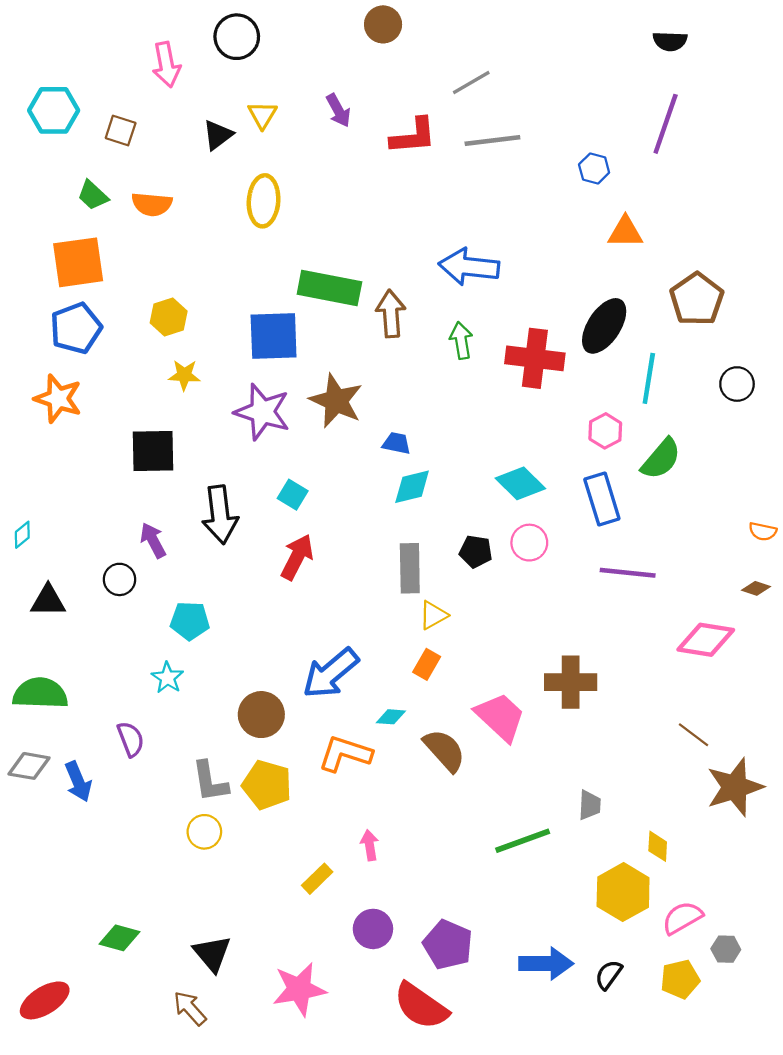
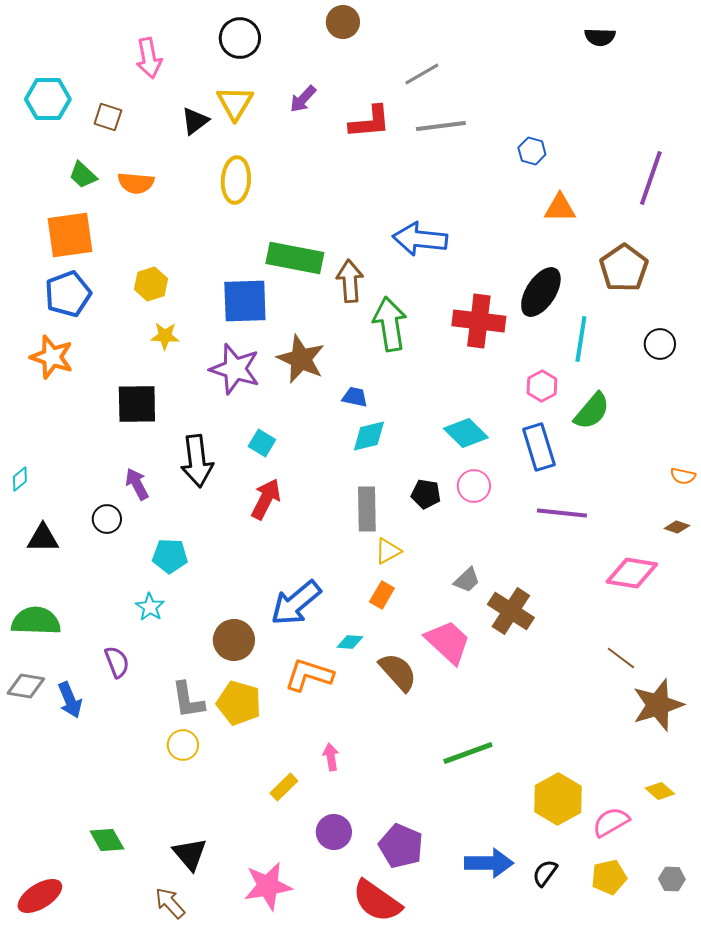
black circle: (237, 37) -> (240, 38), moved
purple arrow: (338, 110) -> (303, 99), turned 72
yellow triangle: (262, 115) -> (235, 103), size x1.4
purple line: (666, 124) -> (651, 178), moved
green arrow: (461, 340) -> (390, 324), moved, size x1.6
brown cross: (571, 682) -> (511, 611), turned 33
gray trapezoid: (590, 805) -> (467, 580), moved, turned 44
yellow diamond: (658, 846) -> (660, 791), moved, turned -52
green diamond: (119, 938) -> (107, 840), turned 45
gray hexagon: (726, 949) -> (672, 879), moved

